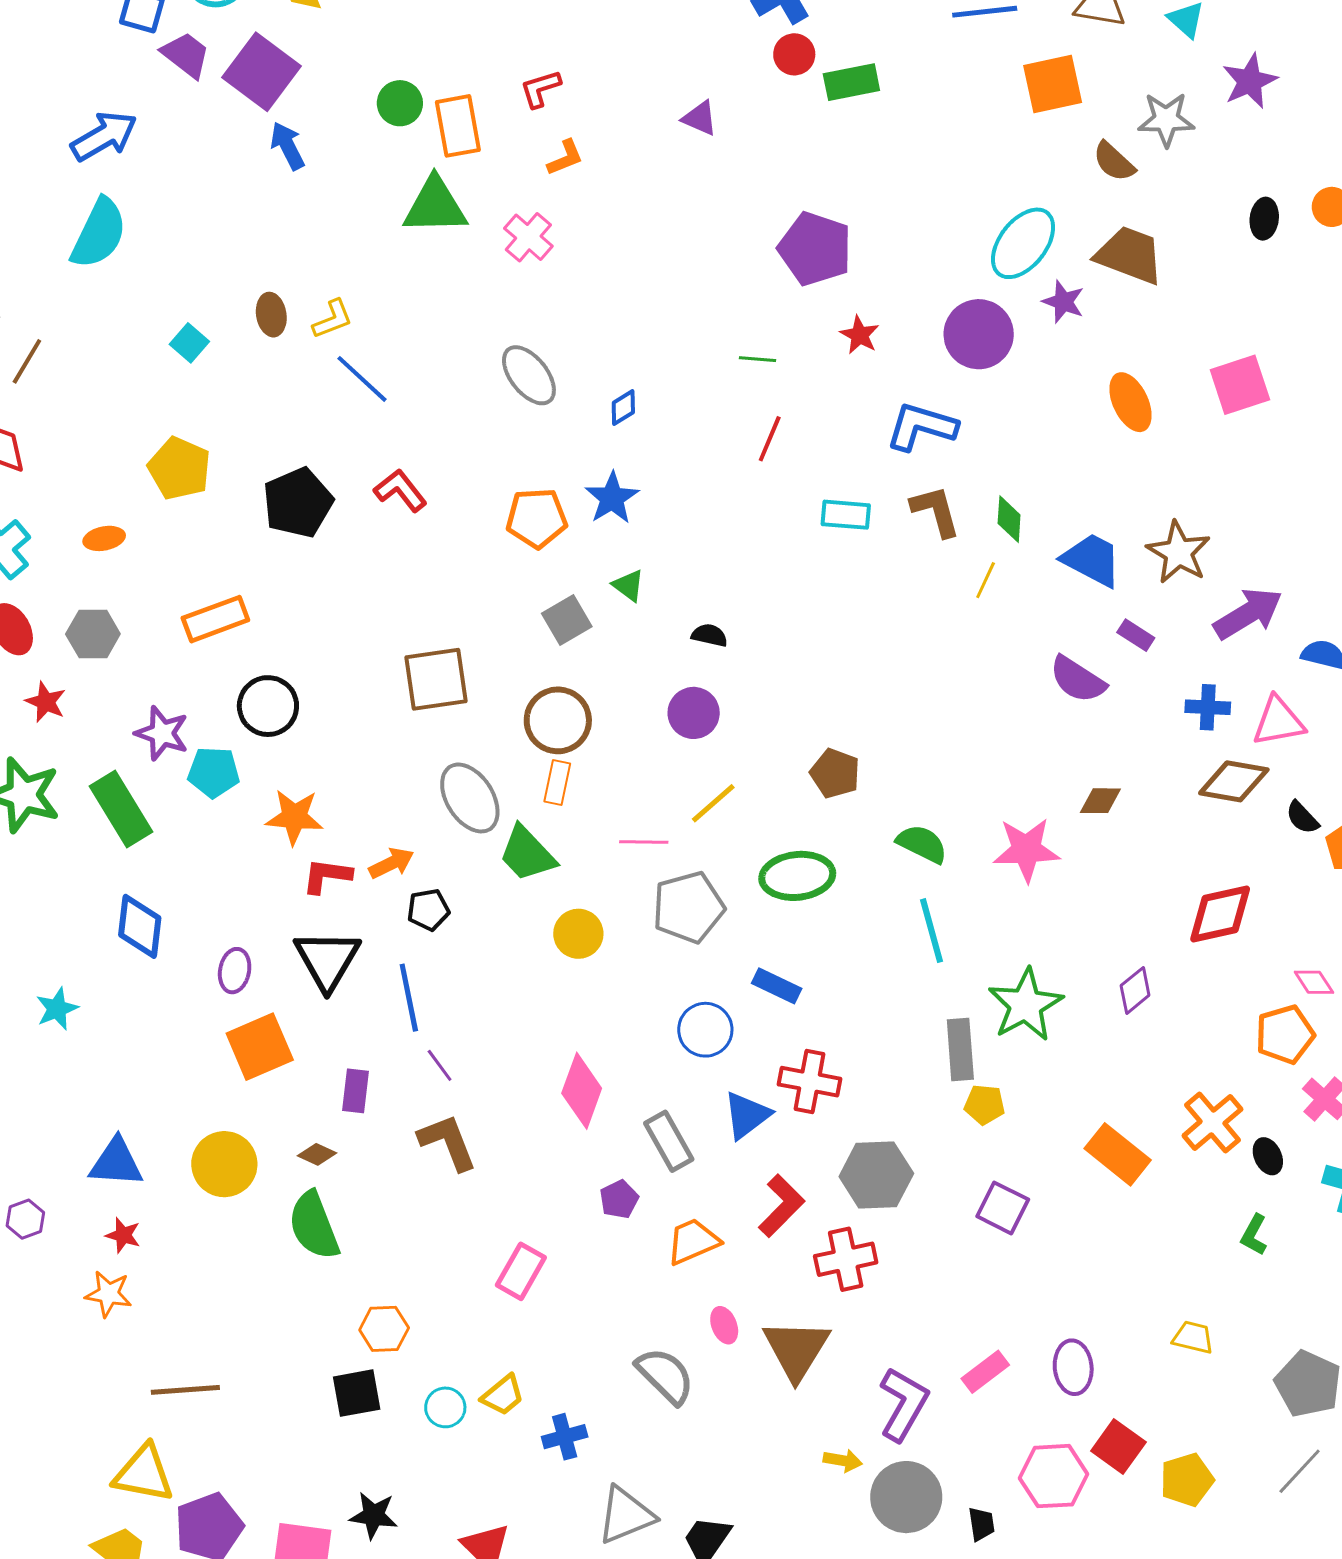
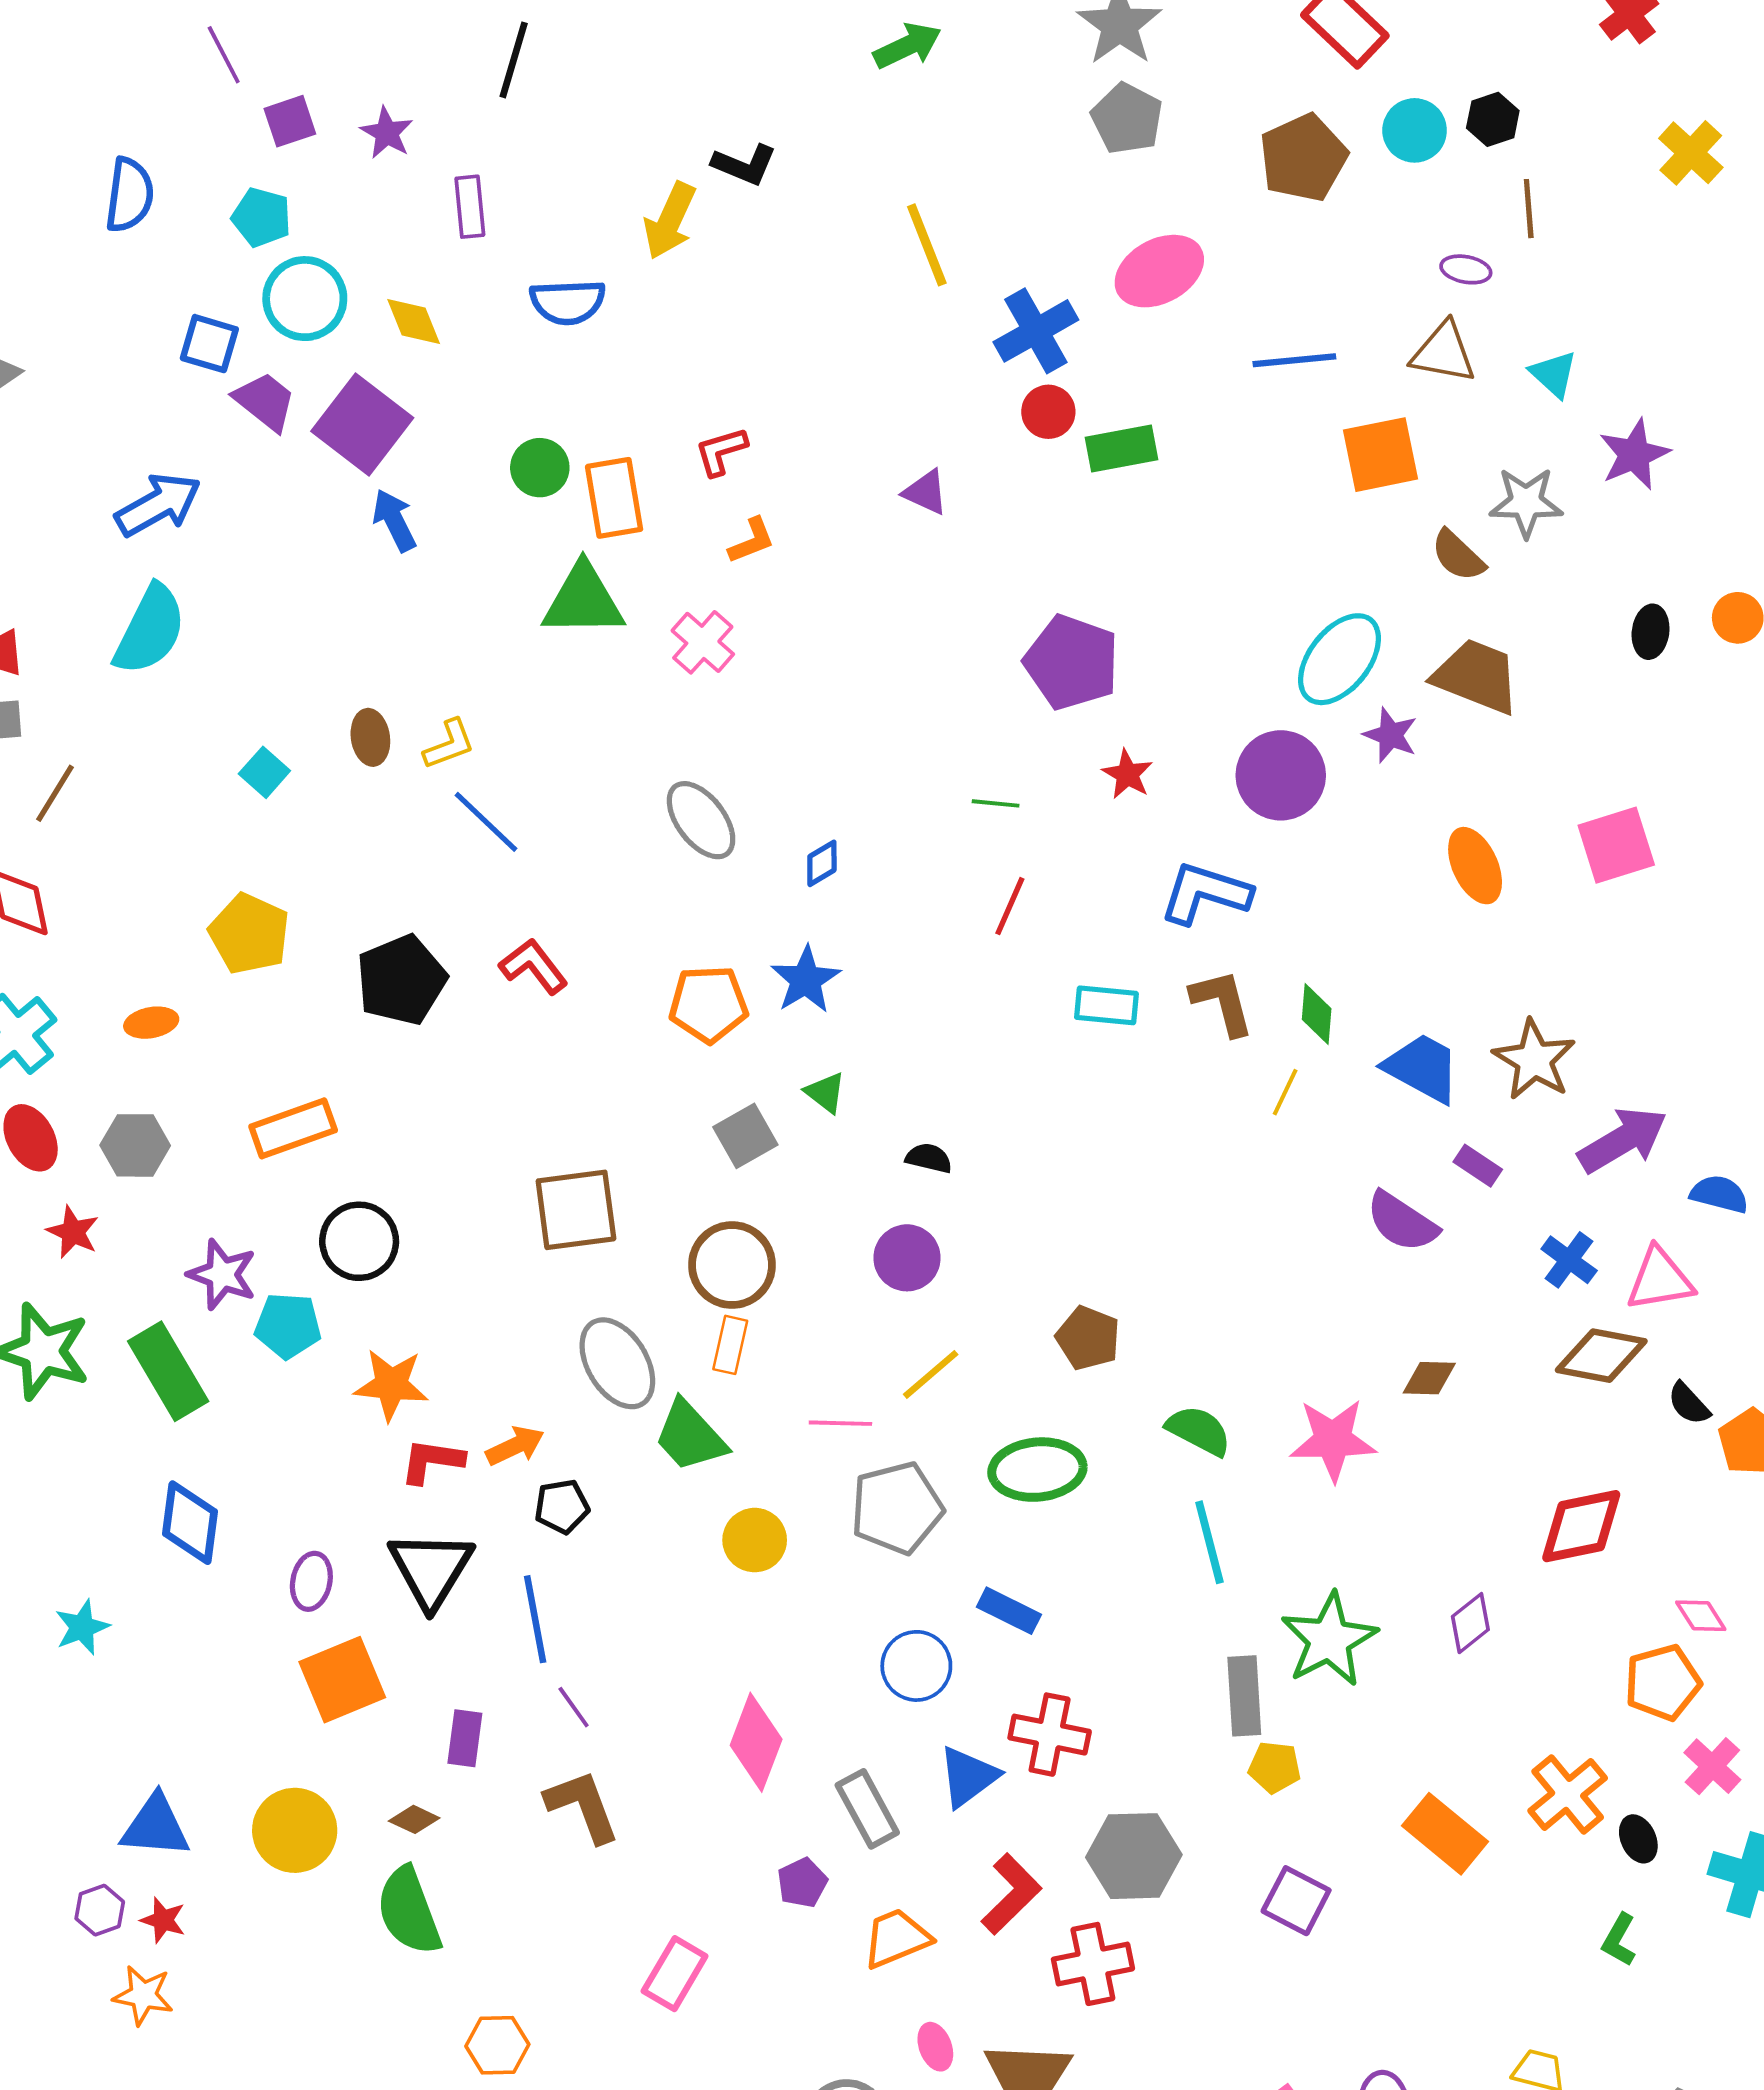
blue cross: (1208, 707) -> (1569, 1260), turned 33
purple hexagon: (25, 1219) -> (100, 1910), moved

